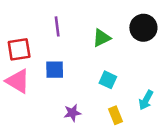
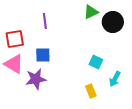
green triangle: (102, 38) -> (91, 12), moved
cyan square: (108, 80) -> (96, 62), moved
purple star: (72, 113) -> (36, 79), moved, size x1.5

